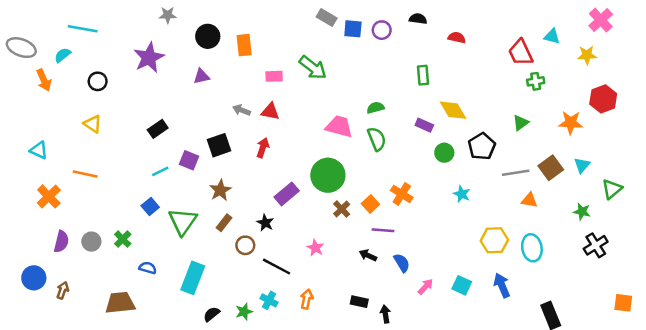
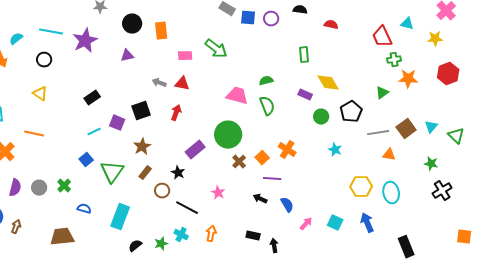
cyan line: (83, 29) -> (51, 32), moved
orange star: (571, 123) -> (408, 79), moved
green triangle: (612, 189) -> (456, 136), moved, turned -36

